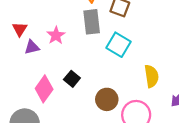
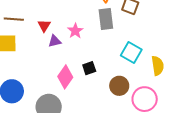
cyan square: (118, 45) -> (131, 53), moved
black square: (72, 79) -> (89, 68), turned 32

